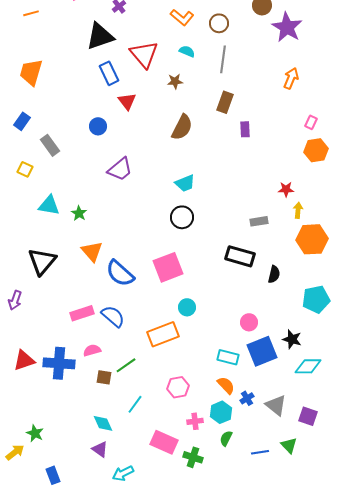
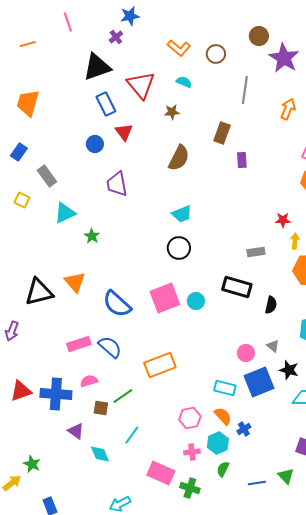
gray line: (223, 59) -> (245, 90), moved
blue circle: (98, 126) -> (95, 144), moved
purple trapezoid: (120, 169) -> (117, 184), moved, turned 120
cyan triangle: (49, 205) -> (65, 213), moved, turned -35
green star: (79, 213) -> (92, 236), moved
orange triangle: (92, 251) -> (75, 282), moved
black triangle: (42, 261) -> (39, 292), turned 36
cyan circle: (187, 307) -> (196, 301), moved
pink hexagon: (178, 387) -> (190, 418), moved
gray triangle: (276, 405) -> (273, 346), moved, size x0.6
purple triangle: (100, 449) -> (76, 431), moved

